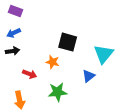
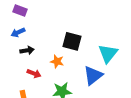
black arrow: (13, 51) -> (27, 50), moved
blue triangle: (89, 76) -> (93, 75), size x1.5

